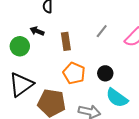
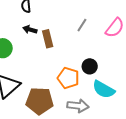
black arrow: (37, 31) -> (30, 30), moved
orange pentagon: (74, 73) -> (68, 78), moved

